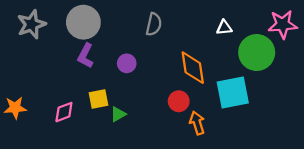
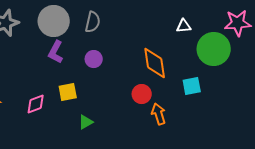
gray semicircle: (154, 24) -> (93, 22), moved
cyan square: (233, 93) -> (192, 86), size x0.6
green triangle: (118, 114) -> (86, 122), moved

